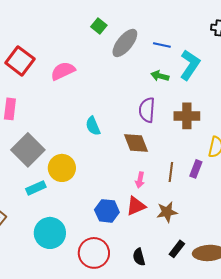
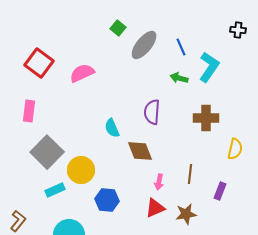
blue line: (162, 45) -> (181, 47), turned 54
purple semicircle: (147, 110) -> (152, 112), moved
brown diamond: (136, 143) -> (140, 151), moved
purple rectangle: (196, 169) -> (220, 191), moved
blue hexagon: (107, 211) -> (107, 200), moved

